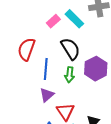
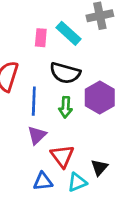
pink rectangle: (53, 21) -> (41, 38), turned -40
black semicircle: (70, 49) -> (65, 73), turned 140

